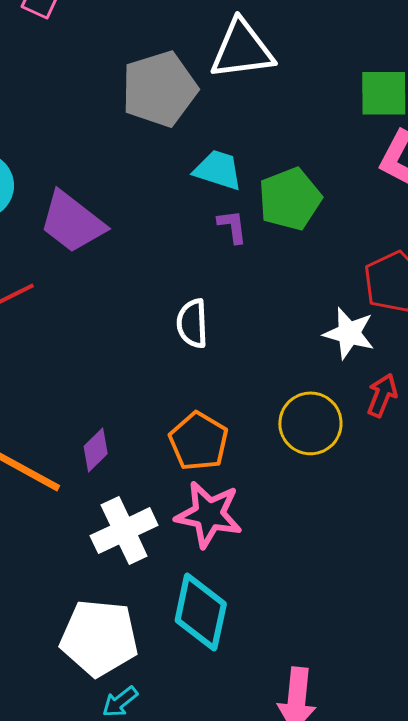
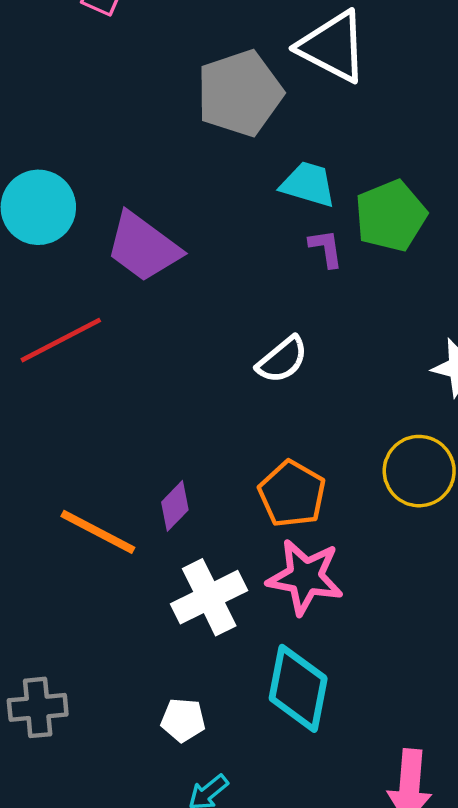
white triangle: (242, 50) -> (333, 47), turned 36
white semicircle: (192, 323) -> (282, 360), turned -126
white pentagon: (99, 638) -> (183, 720), size x0.5

